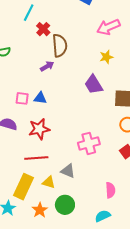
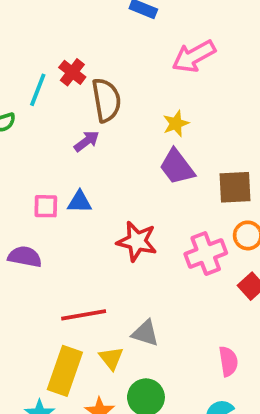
cyan line: (29, 13) -> (38, 90), moved
yellow star: (106, 57) -> (176, 124), moved
red star: (39, 129) -> (137, 241), moved, turned 30
pink cross: (89, 143) -> (206, 253), moved
yellow triangle: (49, 182) -> (111, 358), turned 40

